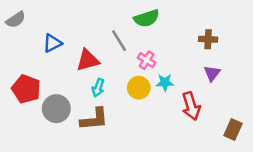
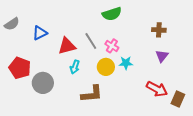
gray semicircle: (16, 20) -> (12, 24), moved
gray line: (119, 41) -> (91, 41), moved
red arrow: (191, 106) -> (157, 89), moved, turned -45
brown L-shape: (94, 119) -> (92, 94), moved

